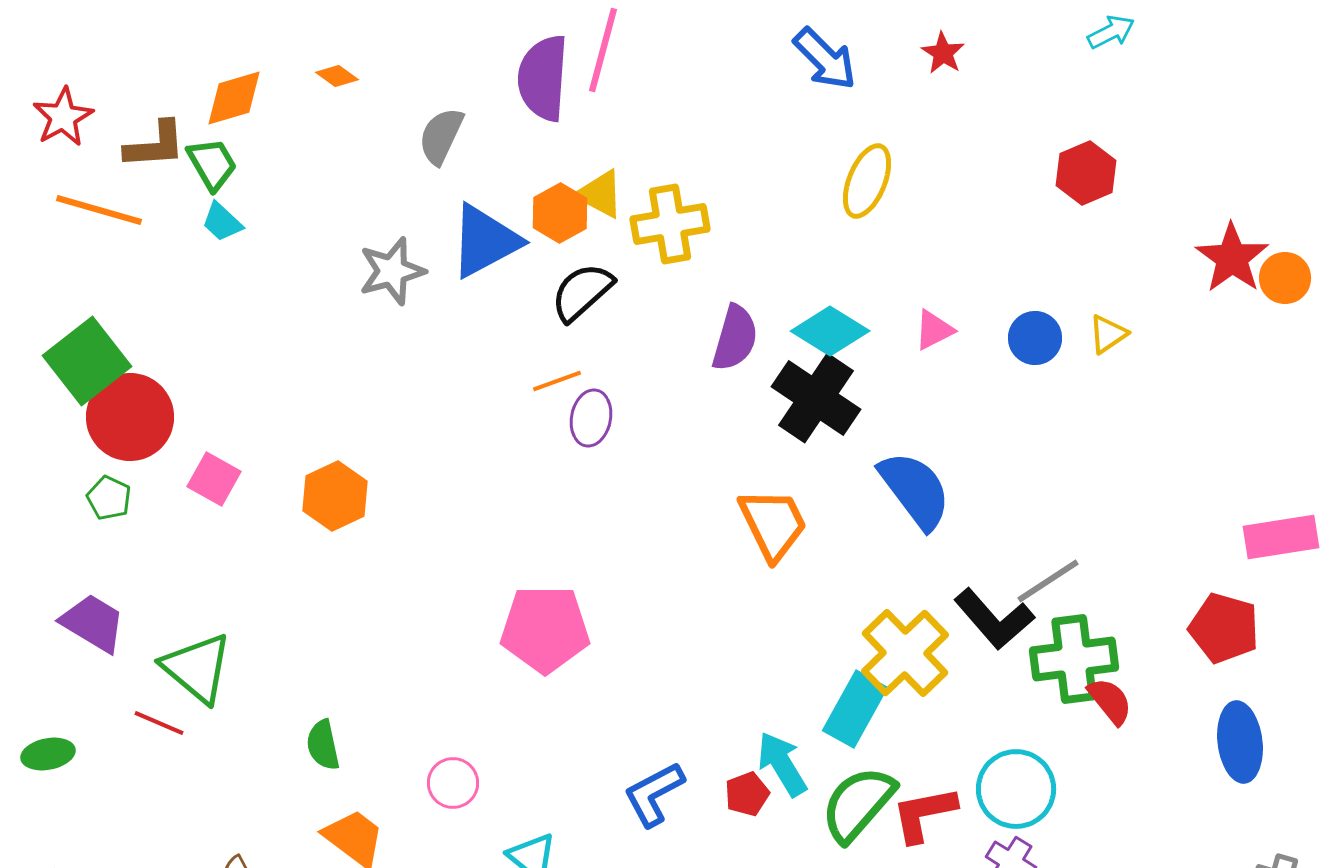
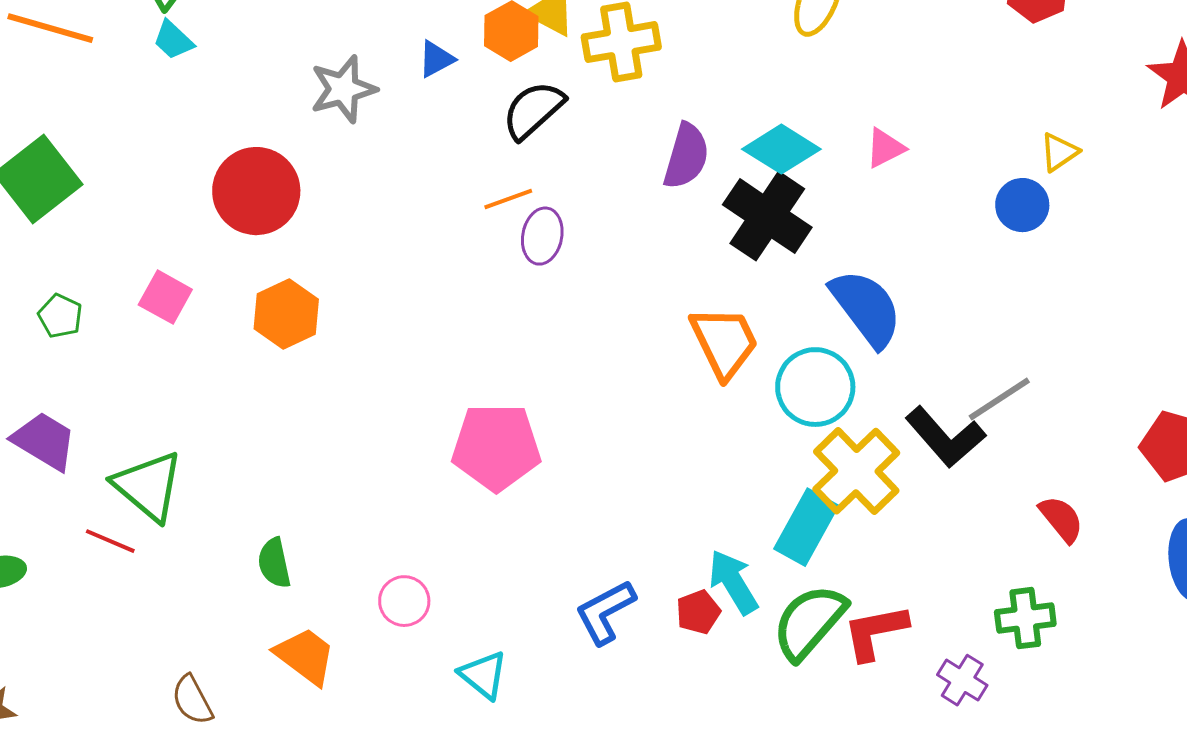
blue triangle: (485, 241) -> (436, 59), size x0.5
blue circle: (1035, 338) -> (1022, 205), moved
red circle: (130, 417) -> (256, 191), moved
green cross: (1074, 659) -> (1025, 618), moved, size x0.7
cyan circle: (1016, 789) -> (815, 387), moved

